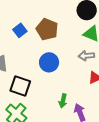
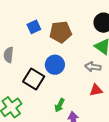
brown pentagon: (47, 29) -> (61, 32), turned 30
black square: (20, 86) -> (34, 79), moved

